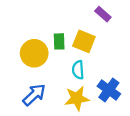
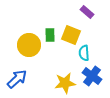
cyan semicircle: (78, 70) -> (84, 53), moved
blue arrow: (34, 95) -> (17, 79), moved

